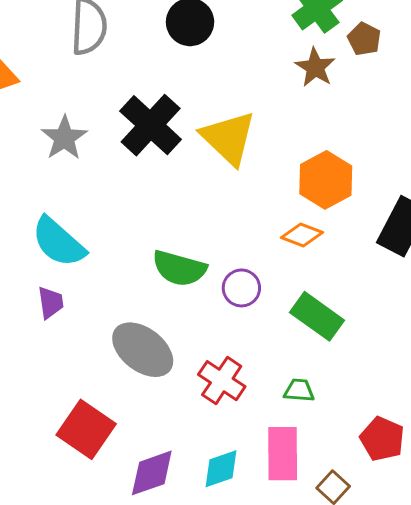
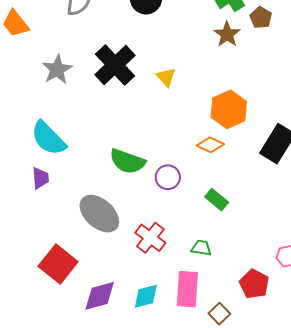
yellow triangle: (228, 138) -> (166, 77), size x0.5
green rectangle: (317, 316) -> (217, 200), size x0.7

